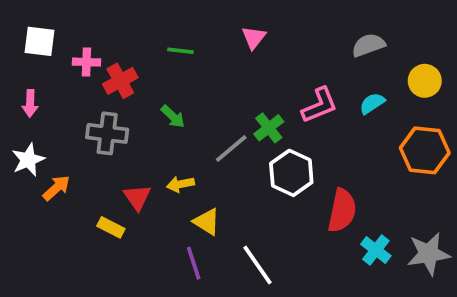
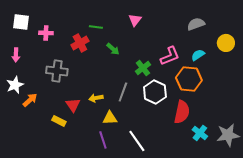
red cross: (120, 81) -> (80, 43), moved
green arrow: (173, 117) -> (113, 49), moved
gray line: (231, 148) -> (123, 92), moved, turned -30
orange hexagon: (425, 150) -> (189, 79), moved
yellow triangle: (207, 222) -> (110, 118), turned -35

